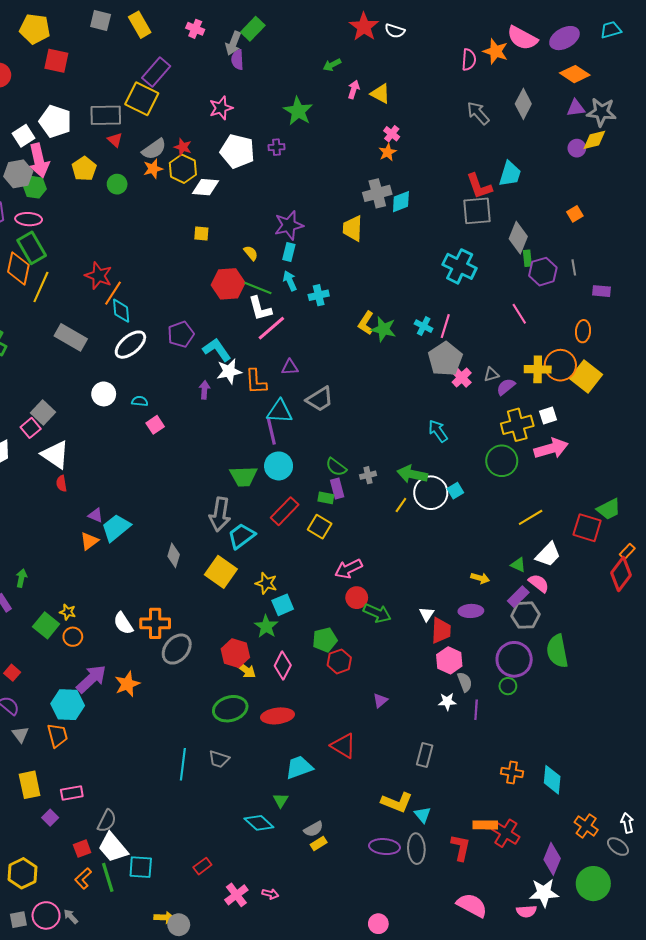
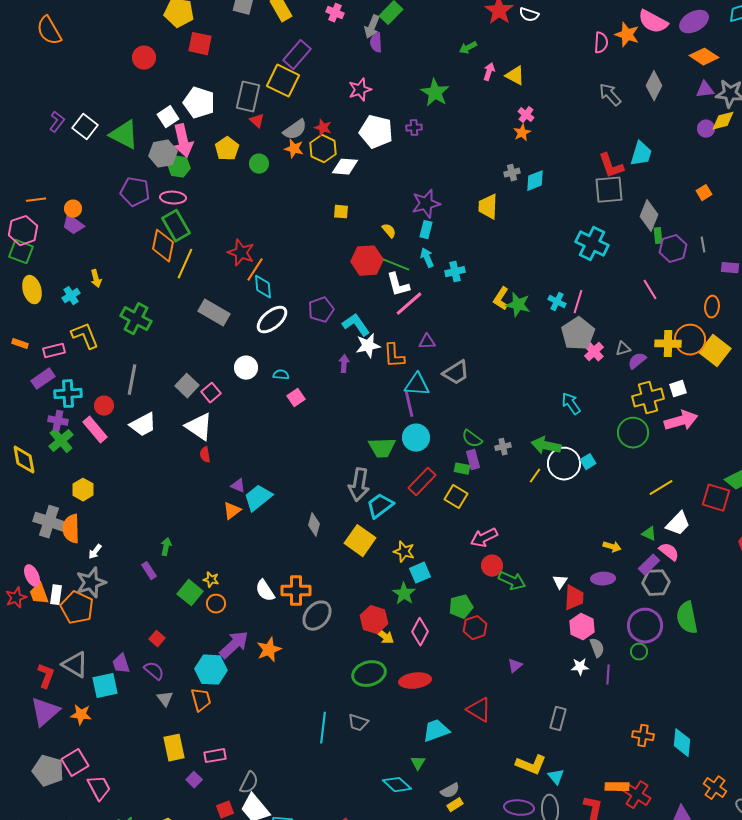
gray rectangle: (106, 115) -> (248, 97), turned -76
orange star: (153, 169) -> (294, 149), turned 30
gray cross: (377, 193) -> (512, 173), size x0.6
pink square: (31, 428) -> (211, 393), moved

